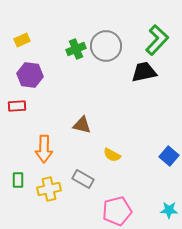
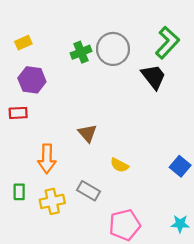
black trapezoid: (144, 72) -> (154, 77), turned 64
brown triangle: (82, 125) -> (87, 133), turned 36

